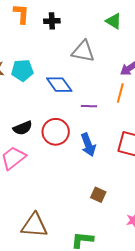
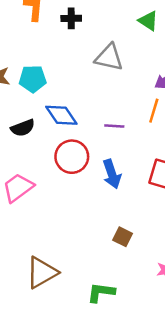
blue diamond: (59, 85) -> (61, 115), moved
black semicircle: (23, 128) -> (23, 128), moved
brown triangle: (34, 225) -> (42, 273), turned -36

